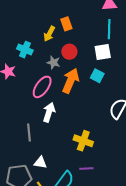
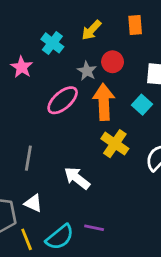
orange rectangle: (66, 24) -> (135, 25), moved
orange arrow: (71, 81) -> (104, 102), turned -40
white arrow: (49, 112) -> (77, 178), moved, turned -84
yellow cross: (83, 141) -> (115, 144), moved

